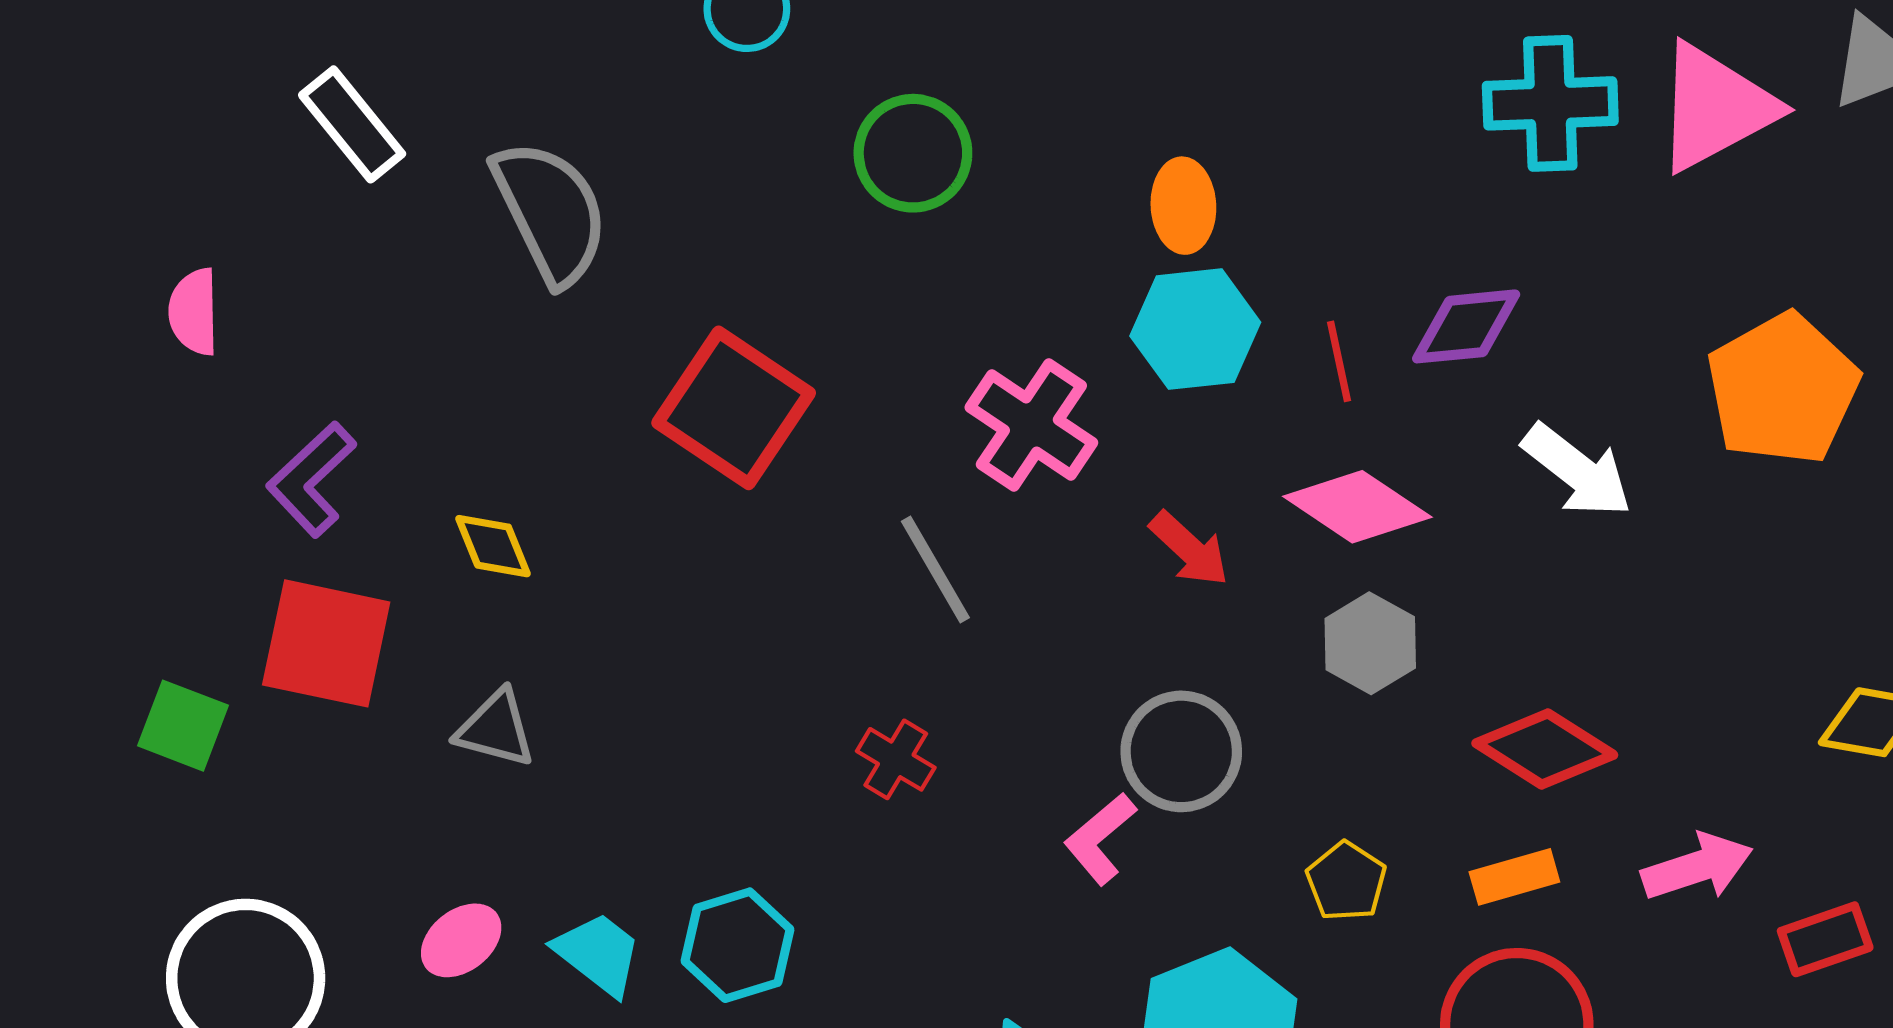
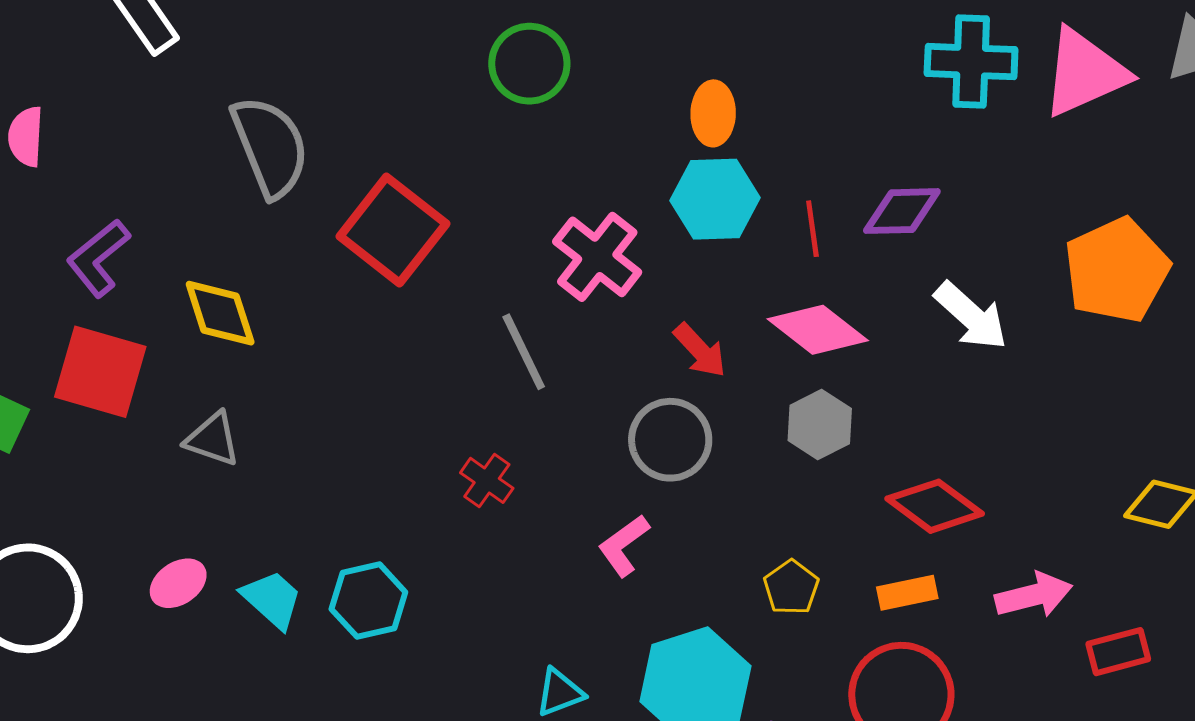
gray semicircle: (550, 212) -> (270, 147), moved
yellow diamond: (493, 546) -> (220, 313), size x1.4
gray circle: (1181, 751) -> (670, 440), moved

